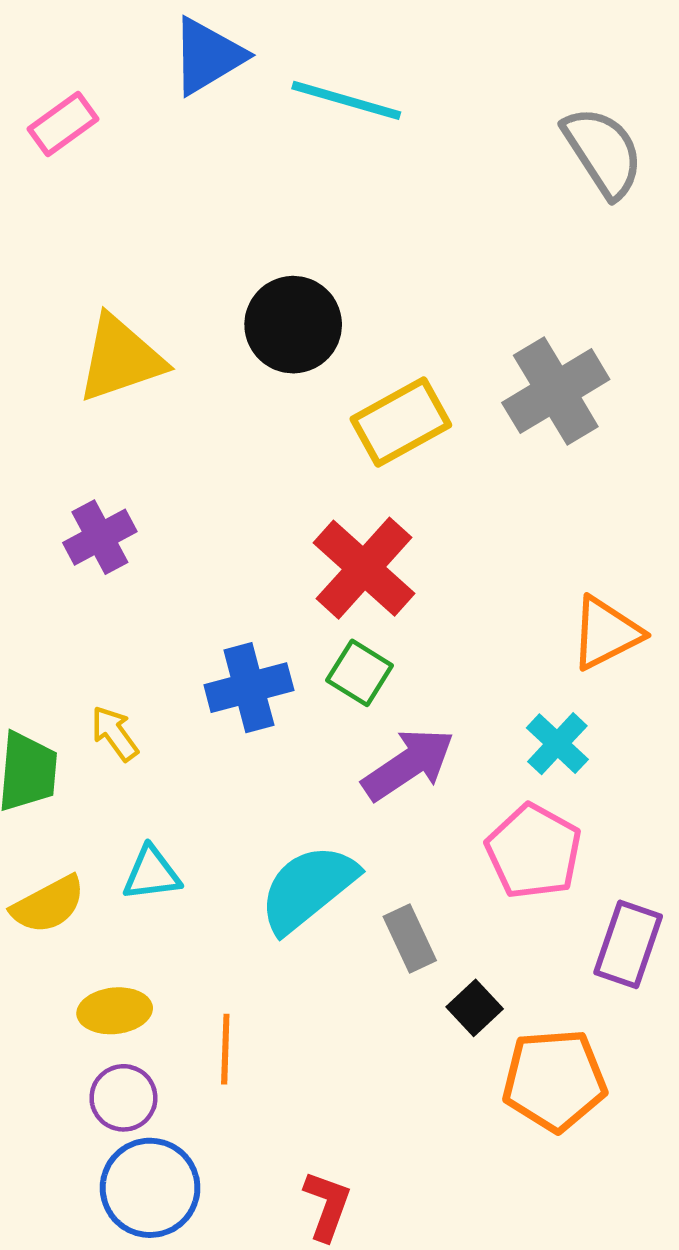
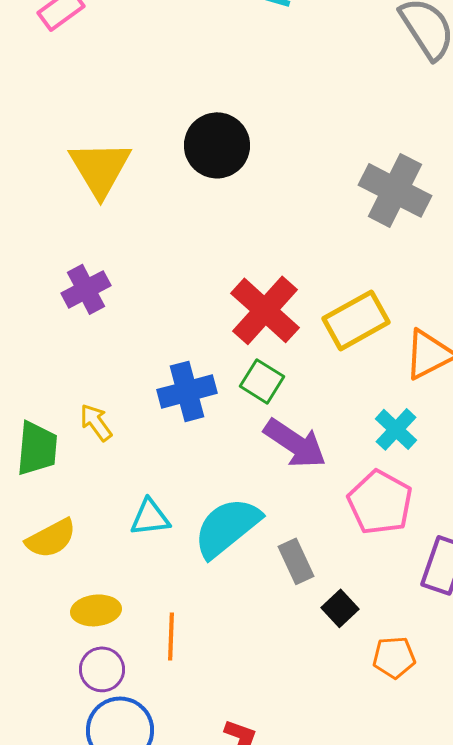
yellow triangle: (121, 359) -> (100, 168), turned -42
gray cross: (556, 391) -> (395, 190), turned -32
yellow rectangle: (401, 422) -> (356, 320), moved
purple arrow: (408, 764) -> (295, 443), turned 68
cyan triangle: (152, 874) -> (150, 517), moved
orange pentagon: (554, 1080) -> (394, 657), size x0.6

